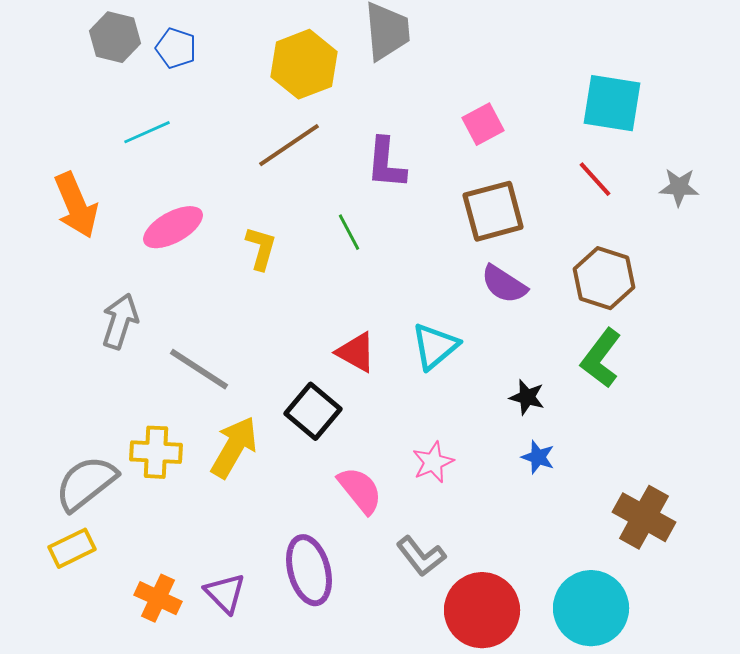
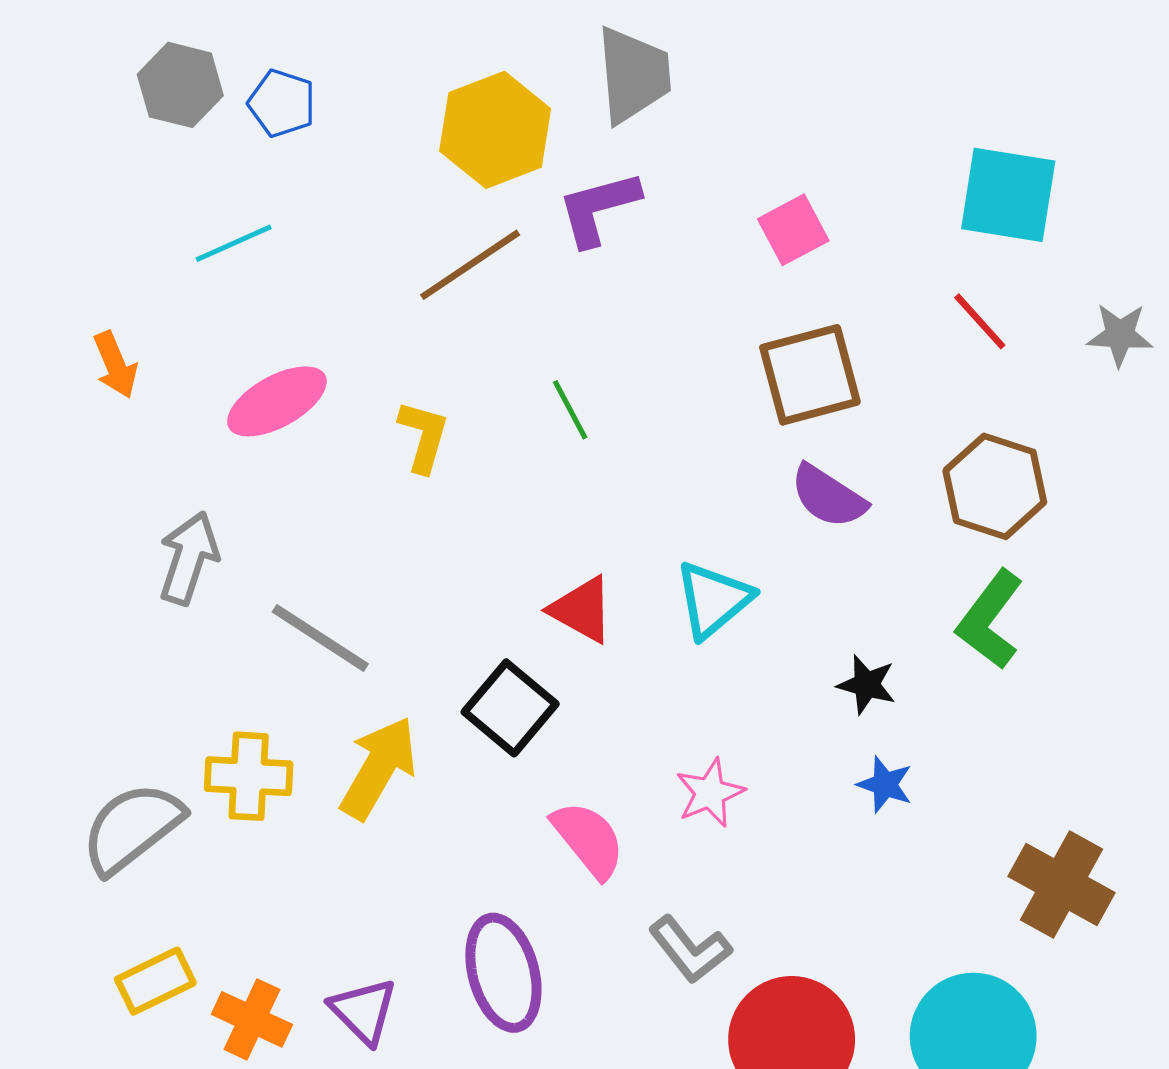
purple L-shape: (386, 163) -> (598, 208), moved, turned 70
orange arrow: (76, 205) -> (115, 365), size x0.6
yellow rectangle: (72, 548) -> (155, 981), moved

